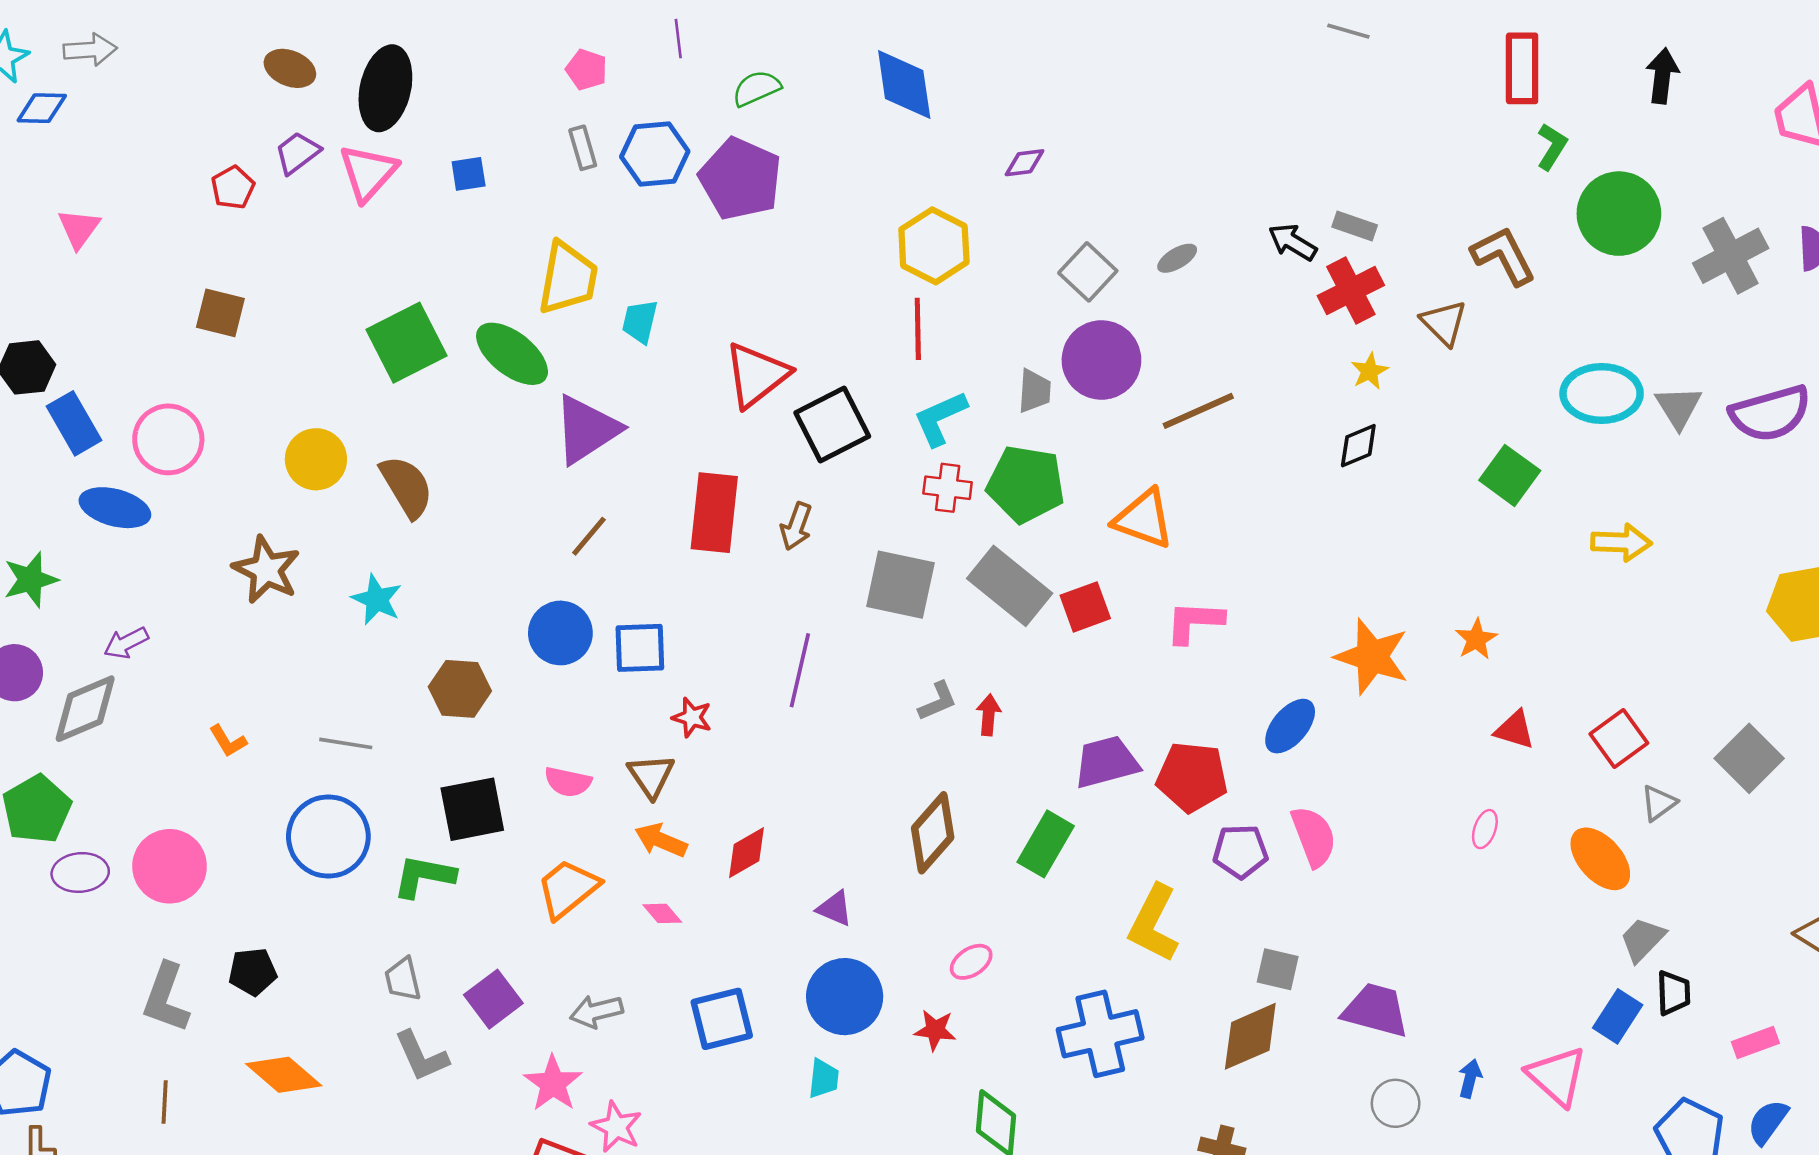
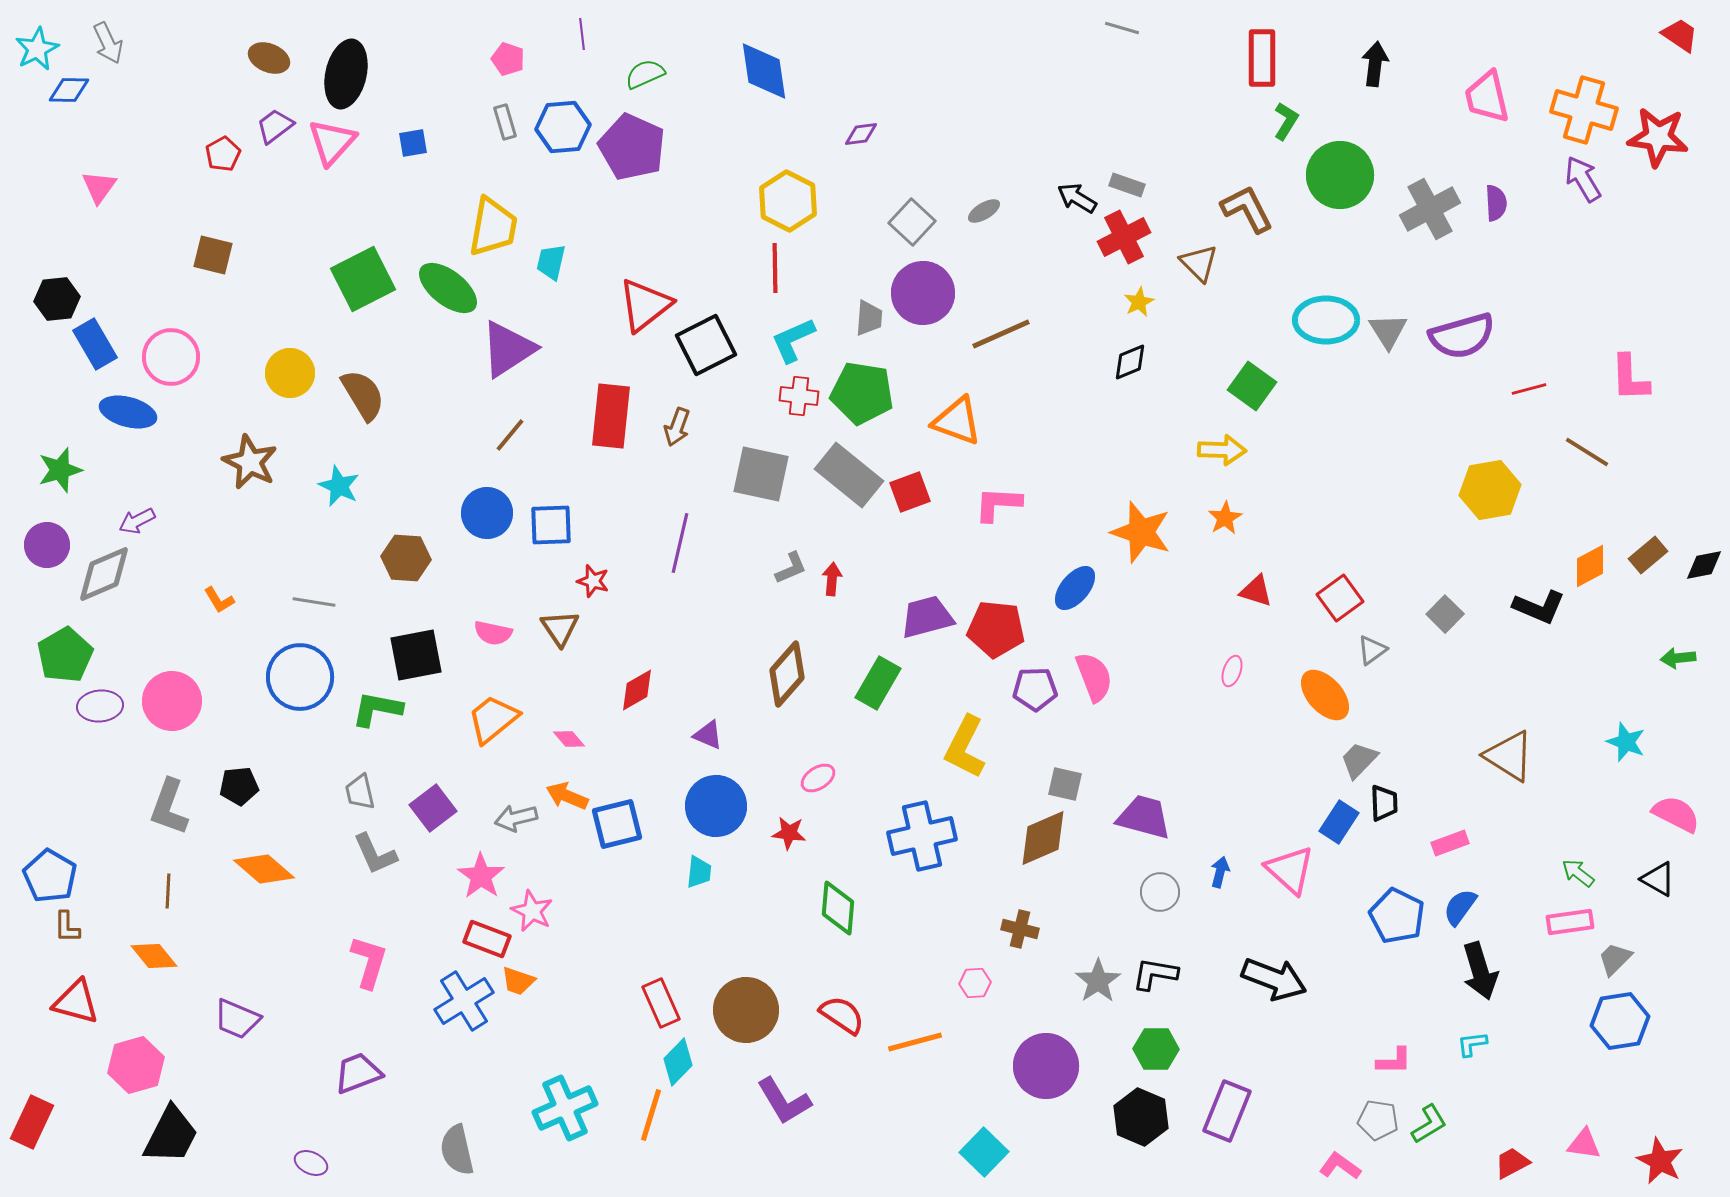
gray arrow: (90, 50) -> (108, 43), turned 69
yellow arrow: (1621, 542) -> (1222, 450), moved
gray square: (1749, 758) -> (1445, 614), size x0.7
orange arrow: (661, 840) -> (567, 796), moved

